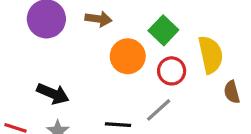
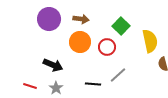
orange circle: (128, 56) -> (80, 42), moved
red circle: (172, 71) -> (107, 47), moved

